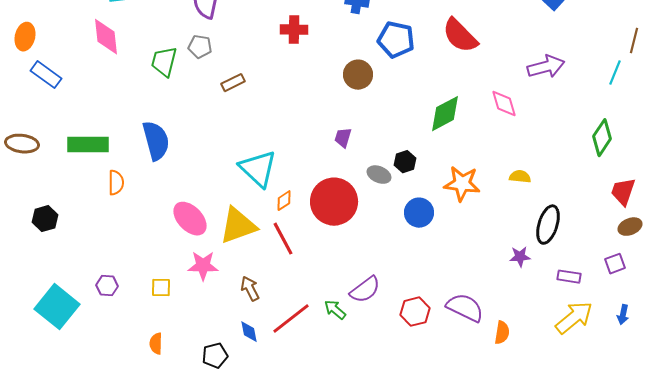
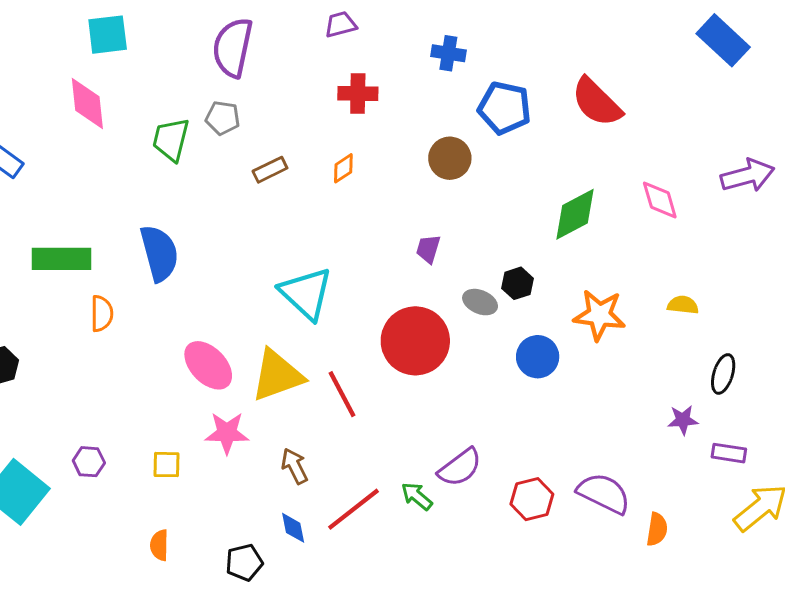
purple arrow: (546, 67) -> (748, 175), moved
orange diamond: (284, 201) -> (343, 168), moved
black ellipse: (548, 225) -> (723, 374), size x0.7
purple rectangle: (569, 277) -> (729, 453), moved

